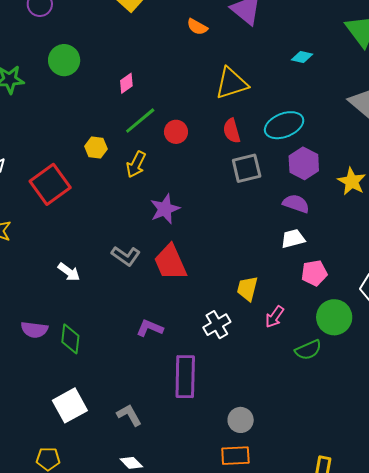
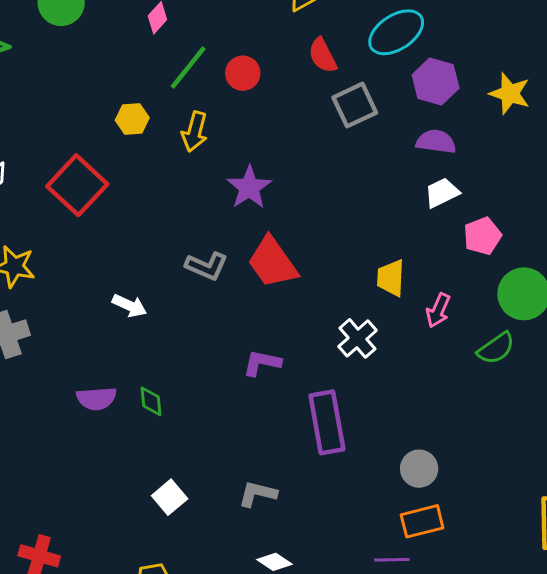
green diamond: (70, 339) -> (151, 401), size x0.7
white square: (70, 405) -> (170, 497), size x0.7
gray L-shape: (129, 415) -> (257, 494), turned -36

